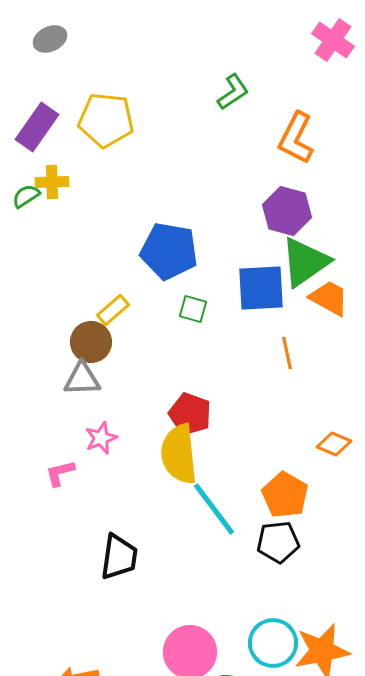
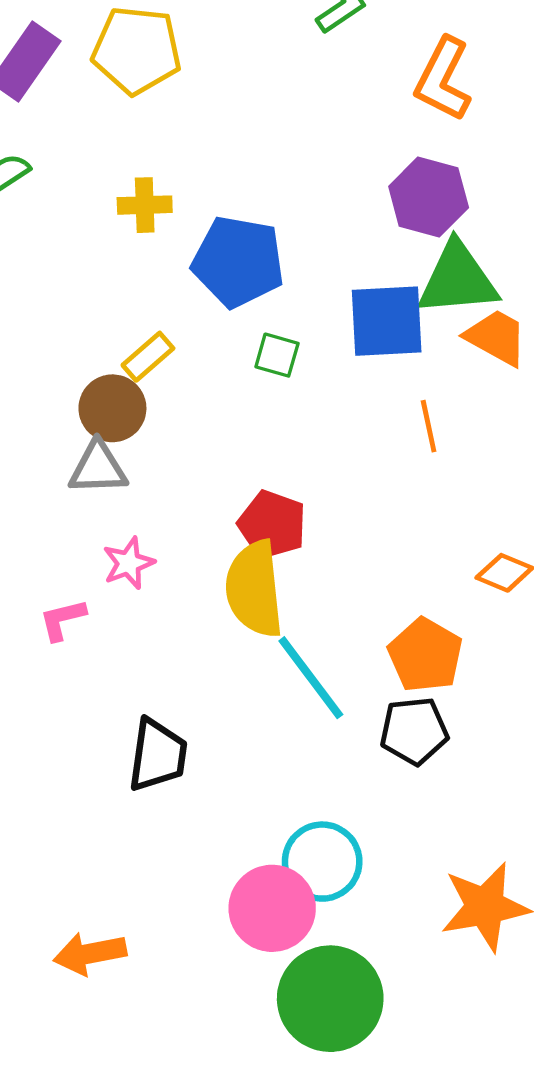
yellow cross: (52, 182) -> (145, 205), moved
green triangle: (305, 262) -> (458, 279), turned 30
cyan circle: (273, 643) -> (322, 862), moved

